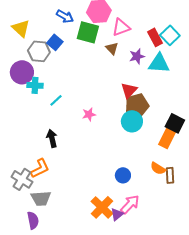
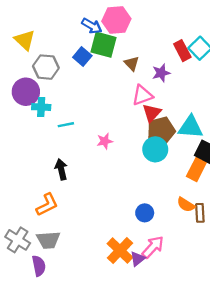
blue arrow: (65, 16) -> (92, 26), moved
pink triangle: (121, 27) -> (142, 95), moved
blue square: (55, 42) -> (82, 56), moved
cyan triangle: (159, 63) -> (191, 127), moved
cyan line: (56, 100) -> (66, 125), turned 32
gray cross: (22, 179) -> (18, 240), moved

